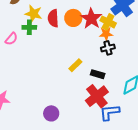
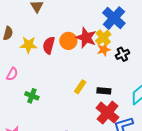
red semicircle: (53, 18) -> (49, 45), turned 30
yellow cross: (108, 22) -> (103, 38), turned 35
green cross: (29, 27) -> (32, 96), moved, turned 32
black cross: (108, 48) -> (122, 54), moved

